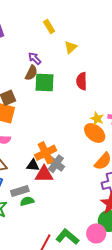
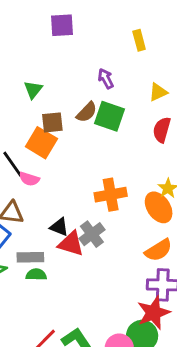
yellow triangle: (71, 47) -> (158, 92), moved
brown semicircle: (31, 73) -> (87, 112), moved
orange cross: (46, 153) -> (111, 195), moved

